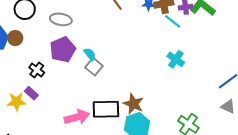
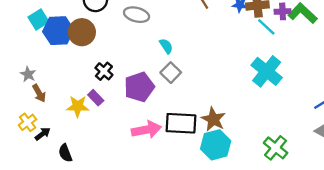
brown circle: (15, 38) -> (82, 32), size x1.5
purple pentagon: (63, 50) -> (139, 87), moved
cyan semicircle: (90, 54) -> (166, 46), moved
cyan cross: (176, 59) -> (267, 71), size x1.5

